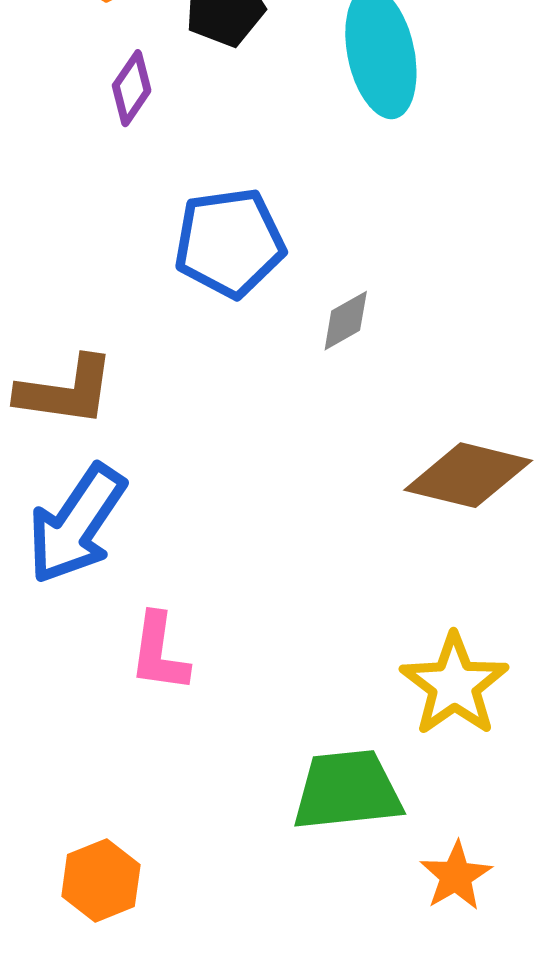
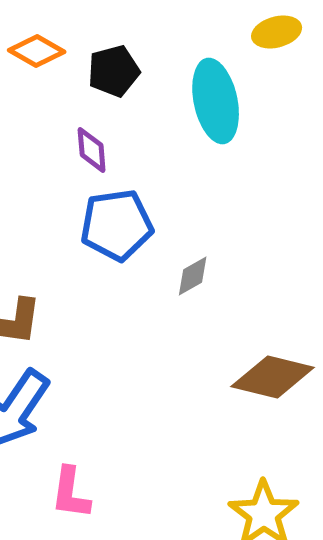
purple diamond: (132, 88) -> (92, 150), moved, turned -39

